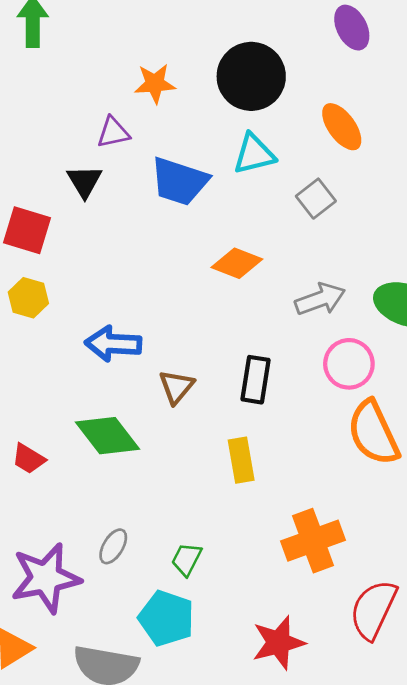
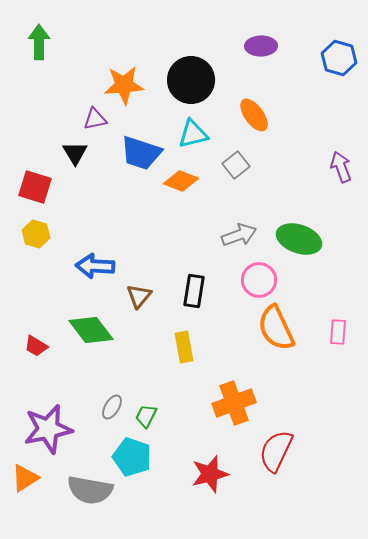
purple ellipse: (352, 28) -> (261, 46), turned -64
orange star: (155, 84) -> (124, 85), size x1.4
orange diamond: (237, 263) -> (181, 181), moved
gray ellipse: (113, 546) -> (112, 407), moved

